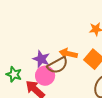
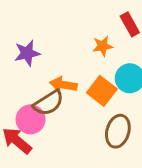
purple star: (41, 59) -> (27, 53), moved, turned -30

